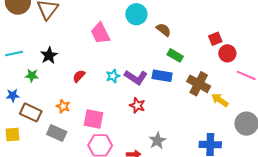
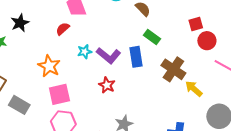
red semicircle: (79, 76) -> (63, 29), moved
blue rectangle: (162, 76) -> (136, 57), turned 66
orange star: (63, 106) -> (49, 66), moved, size x1.5
pink square: (94, 119) -> (59, 94), turned -30

